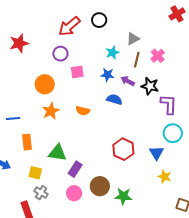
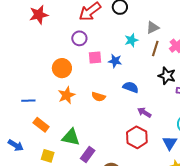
red star: (19, 43) -> (39, 15), moved
blue star: (107, 75) -> (115, 61), moved
purple arrow: (128, 81) -> (144, 112), moved
orange rectangle: (27, 142) -> (41, 125), turned -49

